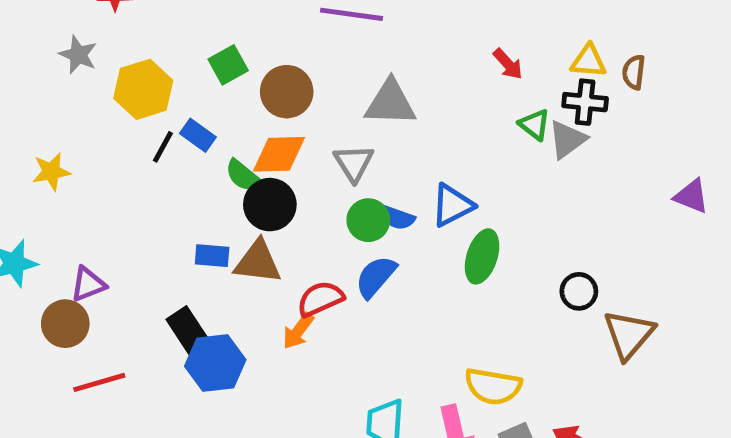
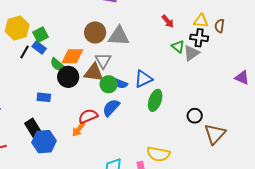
green square: (228, 65) -> (41, 35), moved
brown circle: (287, 92) -> (95, 32), moved
brown triangle: (258, 262) -> (94, 73), moved

